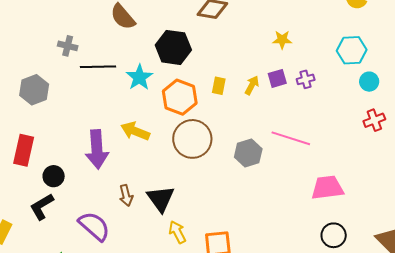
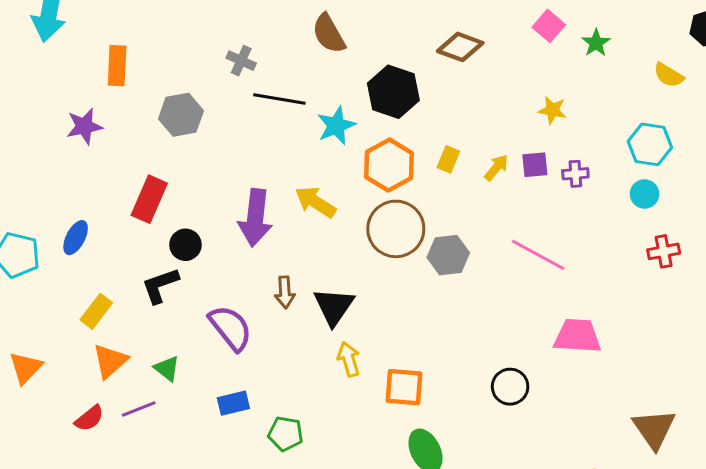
cyan circle: (369, 82) -> (645, 194), moved
gray hexagon: (248, 153) -> (448, 255), moved
black circle: (334, 235) -> (510, 387), moved

